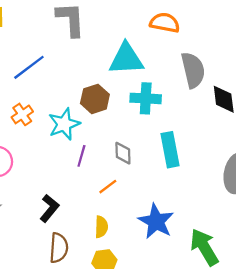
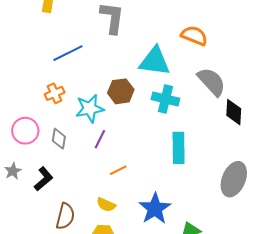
gray semicircle: (193, 70) -> (212, 82), turned -40
gray diamond: (123, 153) -> (59, 139), moved
black L-shape: (49, 208) -> (43, 179), moved
yellow semicircle: (101, 227) -> (106, 205), turned 102

